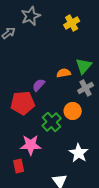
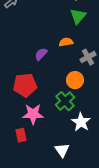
green triangle: (84, 66) -> (78, 16), moved
red pentagon: (23, 103) -> (25, 85), moved
green cross: (52, 122) -> (65, 101), moved

